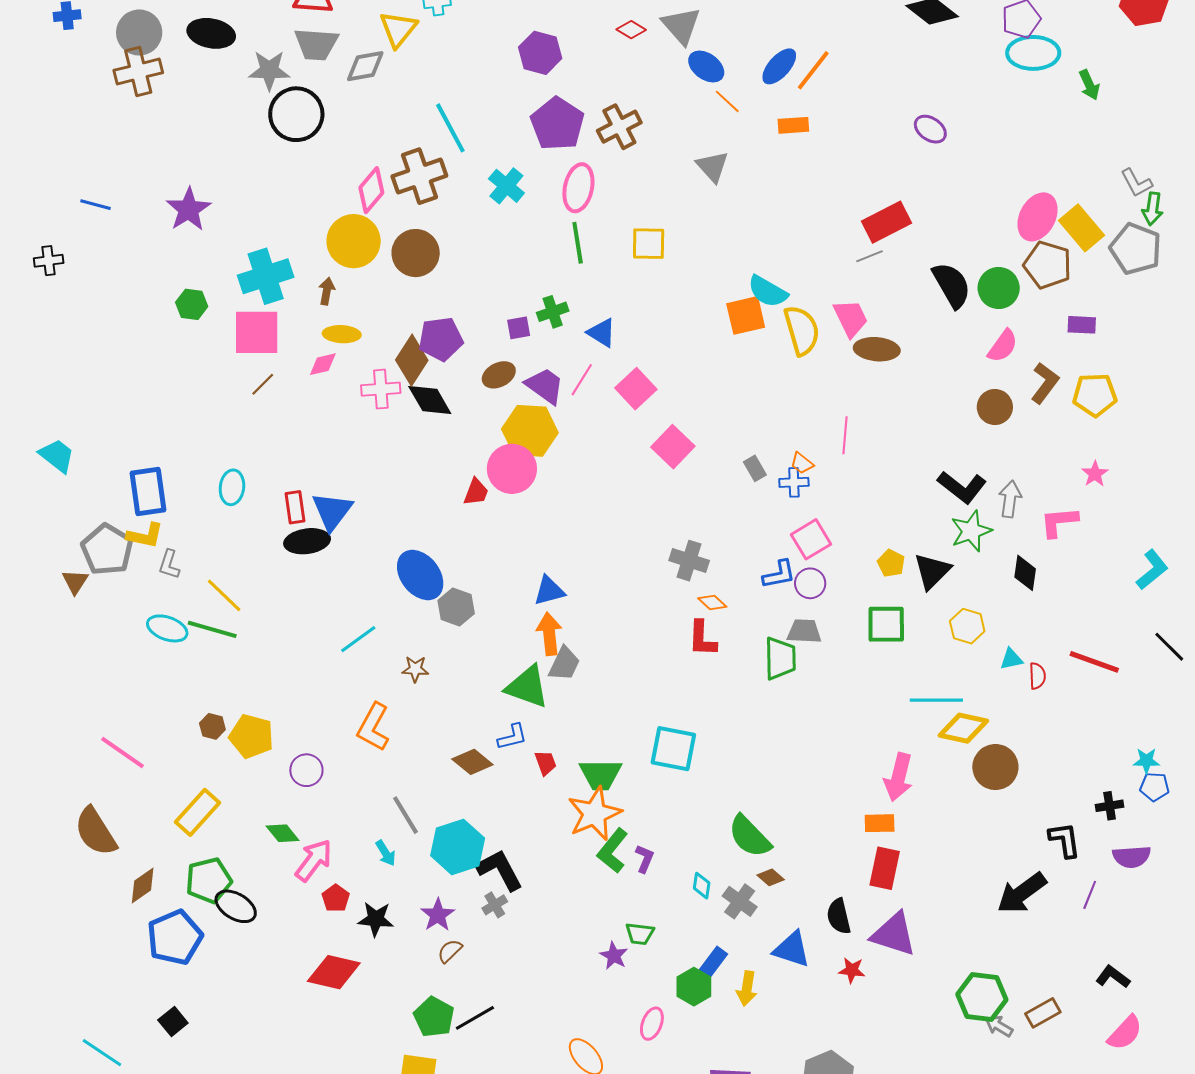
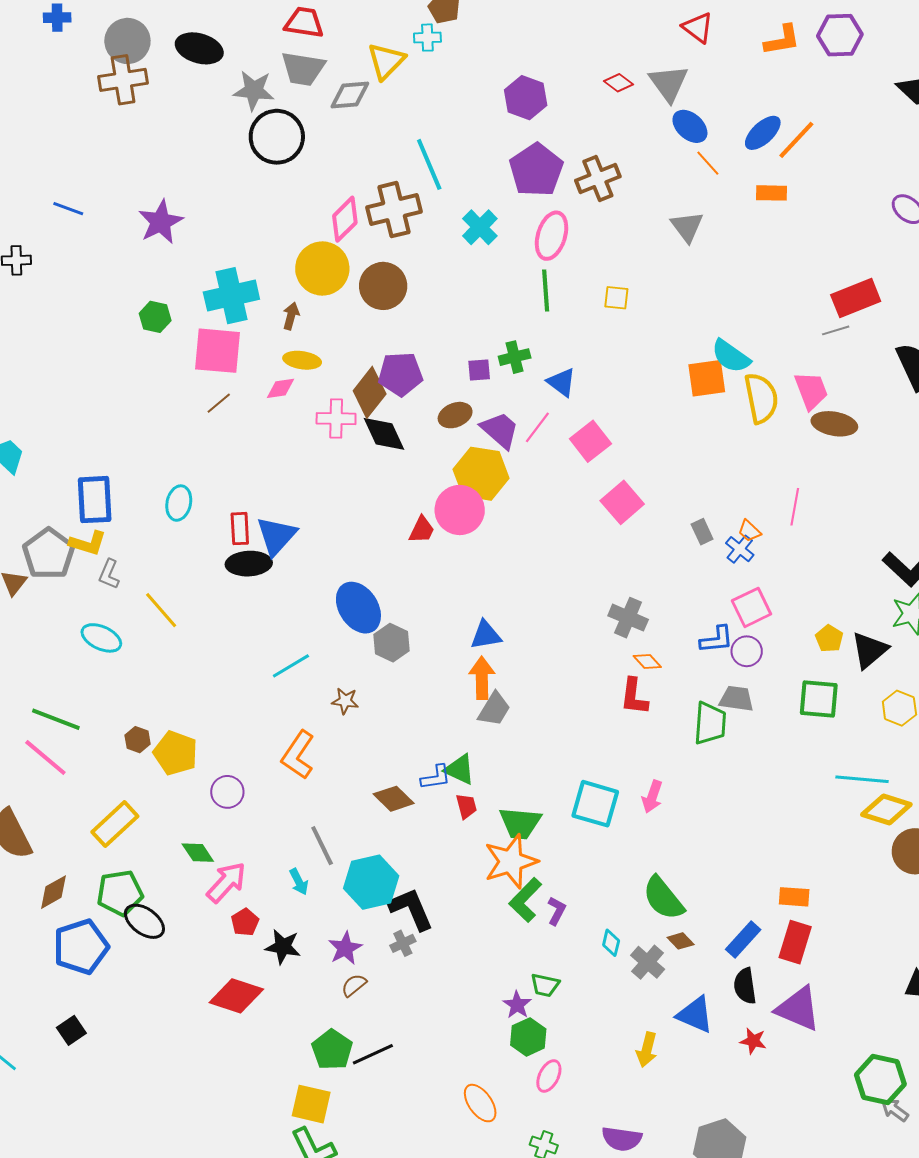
yellow square: (649, 244) -> (616, 298), size x0.7
blue cross: (794, 482) -> (740, 549), turned 36
green line: (212, 629) -> (56, 719), moved
green triangle: (527, 687) -> (460, 769), moved, size x0.7
pink arrow: (898, 777) -> (652, 797), moved, size x0.7
blue rectangle: (711, 966) -> (743, 940), moved
green hexagon: (694, 987) -> (528, 1037), moved

